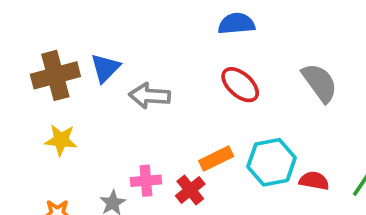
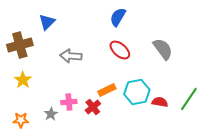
blue semicircle: (236, 24) -> (118, 17), turned -54
blue triangle: (105, 68) -> (47, 22), moved
yellow star: (61, 140) -> (23, 80), turned 30

